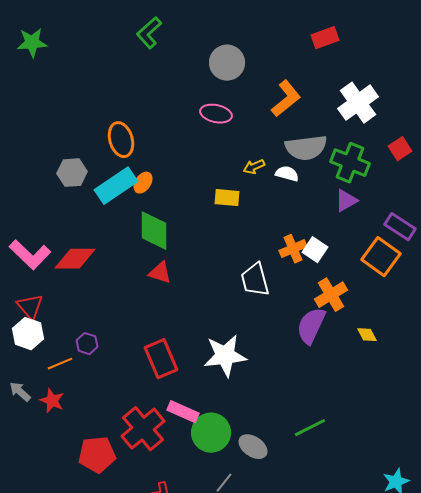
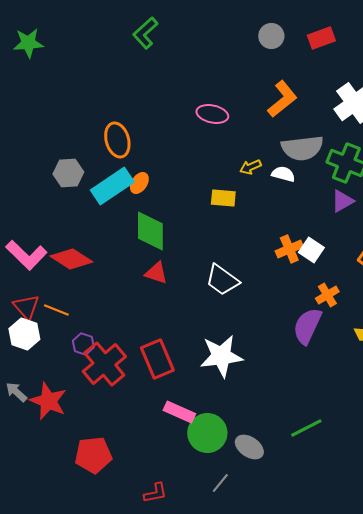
gray circle: (227, 63) -> (271, 36), moved, size x0.7
red diamond: (75, 259) -> (71, 259), turned 33
white trapezoid: (255, 280) -> (222, 280), moved, turned -39
orange cross: (331, 295) -> (327, 295), size x0.7
orange line: (60, 364) -> (56, 310), moved, turned 45
red star: (52, 401) -> (48, 401), size x1.5
red cross: (143, 429) -> (104, 364), moved

